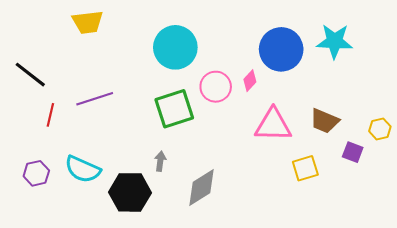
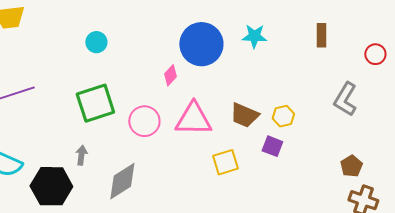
cyan star: (335, 41) -> (254, 36), size x0.7
cyan circle: (175, 47) -> (96, 42), size x0.5
pink circle: (216, 87) -> (144, 121), moved
yellow hexagon: (380, 129) -> (283, 116), moved

